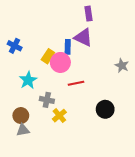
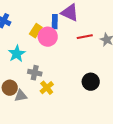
red line: (76, 83) -> (85, 37), moved
gray triangle: (23, 130) -> (21, 96), moved

